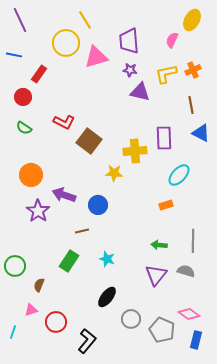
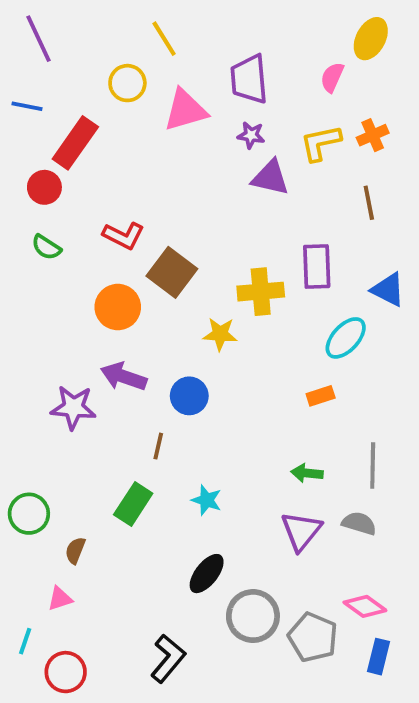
yellow circle: (66, 43) -> (127, 83), size x0.7
red rectangle: (39, 74) -> (75, 143), size x1.5
blue triangle: (201, 133) -> (388, 290), moved
orange circle: (31, 175) -> (118, 307), moved
purple star: (38, 211) -> (73, 407), turned -30
brown line: (82, 231) -> (158, 446), turned -64
gray circle: (131, 319) -> (253, 616), size x1.4
red circle: (56, 322) -> (66, 672), moved

